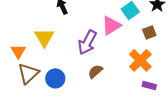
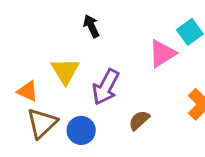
purple arrow: (87, 42) -> (106, 87), moved
orange triangle: (18, 51) -> (28, 91), turned -35

